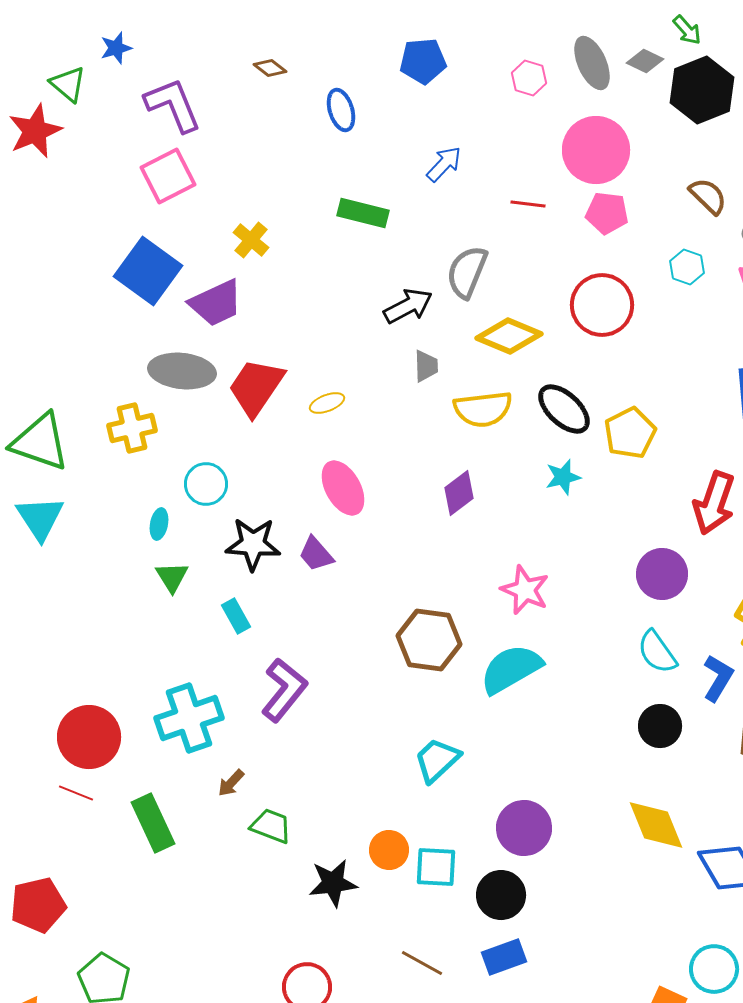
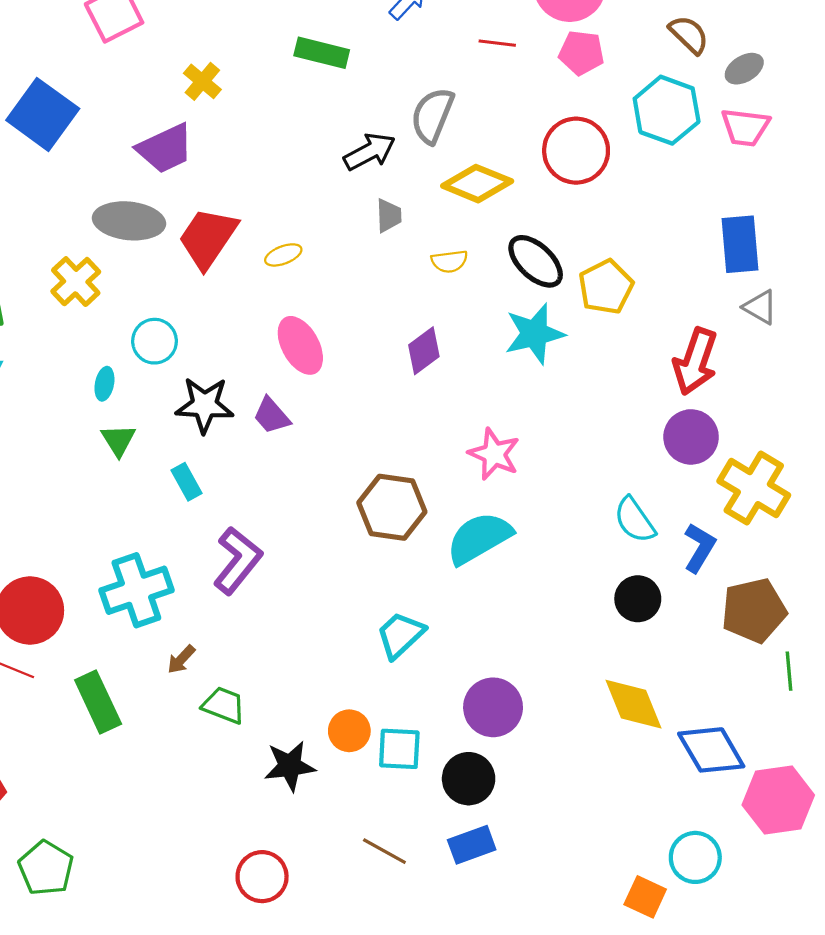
cyan hexagon: (687, 267) -> (667, 110), size x1.8
blue square: (148, 271) -> (43, 114), moved
yellow semicircle: (483, 409) -> (449, 261), size x0.6
yellow cross: (132, 428) -> (76, 282), turned -30
cyan star: (563, 477) -> (535, 334), size x1.6
purple circle: (662, 574) -> (691, 437), moved

